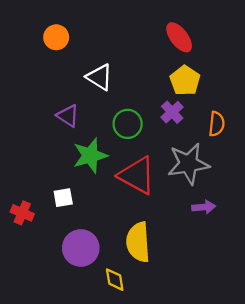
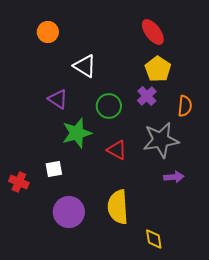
red triangle: (137, 175) -> (117, 150), size x0.6
yellow diamond: (115, 280) -> (154, 239), moved

